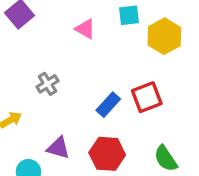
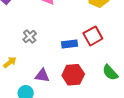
blue rectangle: (108, 105) -> (69, 44), turned 49

